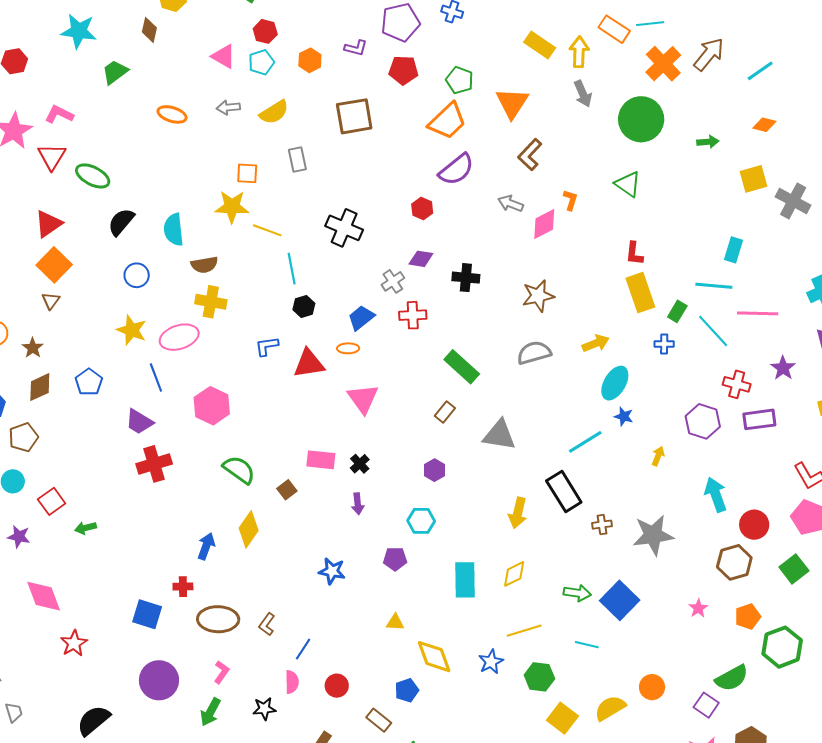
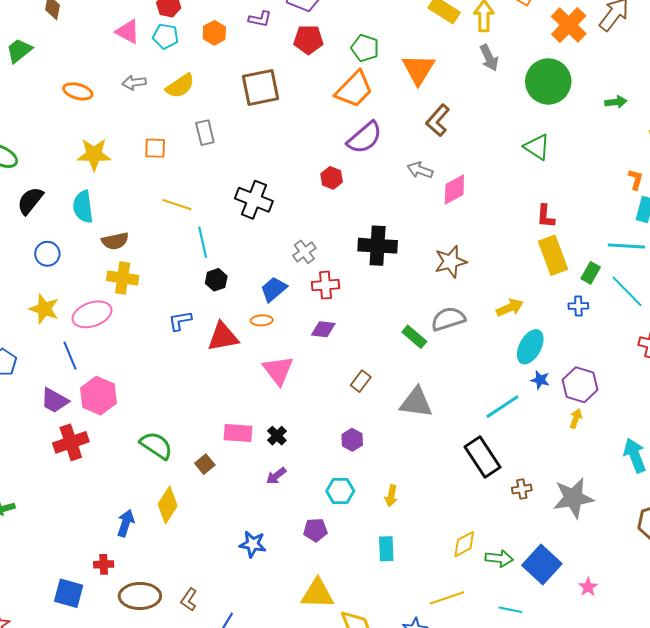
cyan pentagon: (261, 62) -> (166, 36), turned 30
orange L-shape: (570, 200) -> (636, 179), moved
yellow star: (232, 207) -> (94, 154), moved
purple diamond: (421, 259) -> (323, 329), moved
black cross: (466, 278) -> (378, 246), size x1.4
green rectangle: (462, 367) -> (414, 337), moved, size x0.7
pink hexagon: (212, 406) -> (98, 396), moved
purple hexagon: (703, 421) -> (580, 385), moved
purple arrow: (358, 504) -> (276, 476), turned 60
yellow arrow: (518, 513) -> (391, 496), moved, size x0.7
yellow diamond: (514, 574) -> (464, 544), moved
cyan rectangle: (465, 580) -> (386, 549), size x0.7
pink star: (698, 608) -> (588, 587), moved
yellow triangle: (395, 622) -> (317, 594), size x1.8

